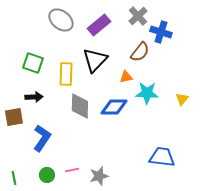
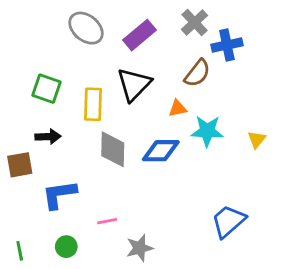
blue cross: (161, 32) -> (227, 45), turned -30
blue L-shape: (42, 138) -> (59, 194), turned -132
blue trapezoid: (162, 157) -> (228, 221), turned -48
pink line: (72, 170) -> (107, 221), moved

